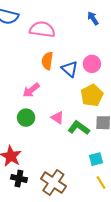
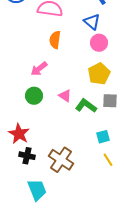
blue triangle: (70, 69) -> (92, 22), moved

